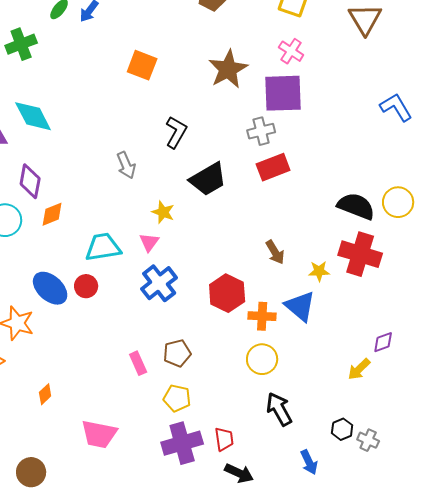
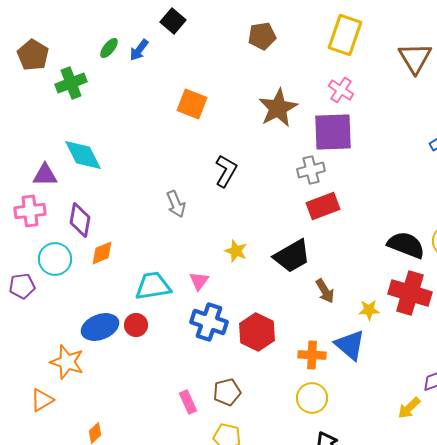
black trapezoid: (208, 179) -> (292, 256), moved
yellow star: (163, 212) -> (236, 251), moved
blue cross: (159, 283) -> (209, 322), turned -33
blue ellipse: (50, 288) -> (100, 327), turned -63
red hexagon: (227, 293) -> (257, 332), moved

